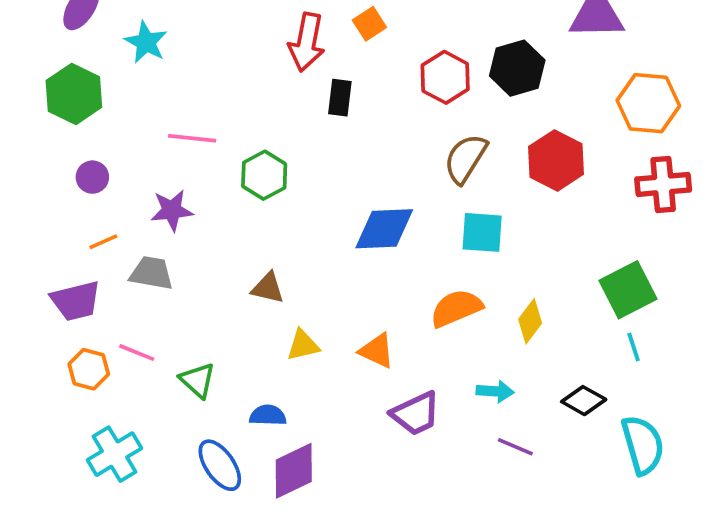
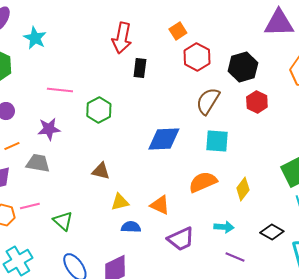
orange square: (369, 24) -> (178, 31), moved
black hexagon: (517, 68) -> (243, 67), moved
red hexagon: (556, 160) -> (257, 102), size x0.7
pink line: (137, 353) -> (30, 206), turned -36
blue semicircle: (268, 415) -> (131, 227), moved

